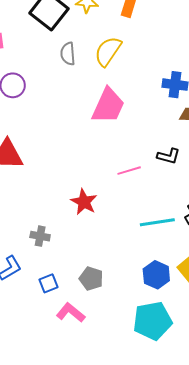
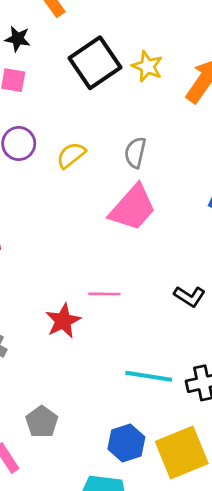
yellow semicircle: (108, 51) -> (71, 155), moved, size x0.7
gray semicircle: (68, 54) -> (135, 153), moved
pink line: (129, 171) -> (104, 294), moved

